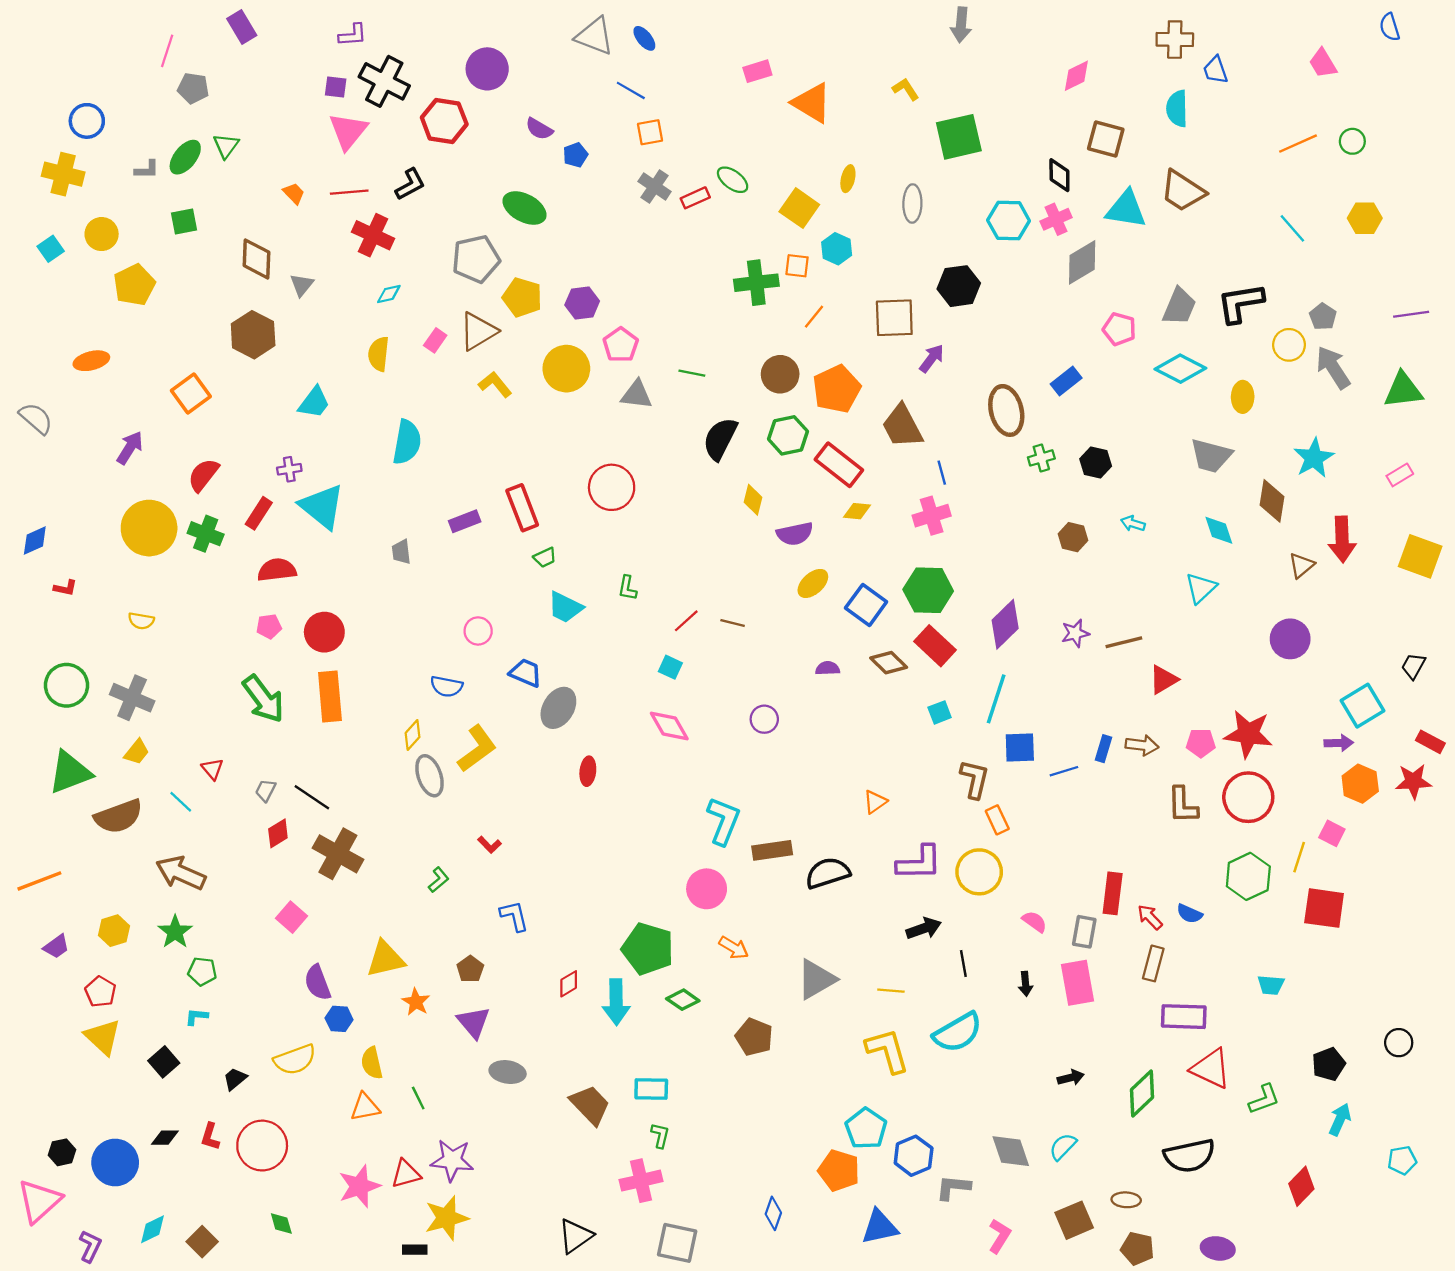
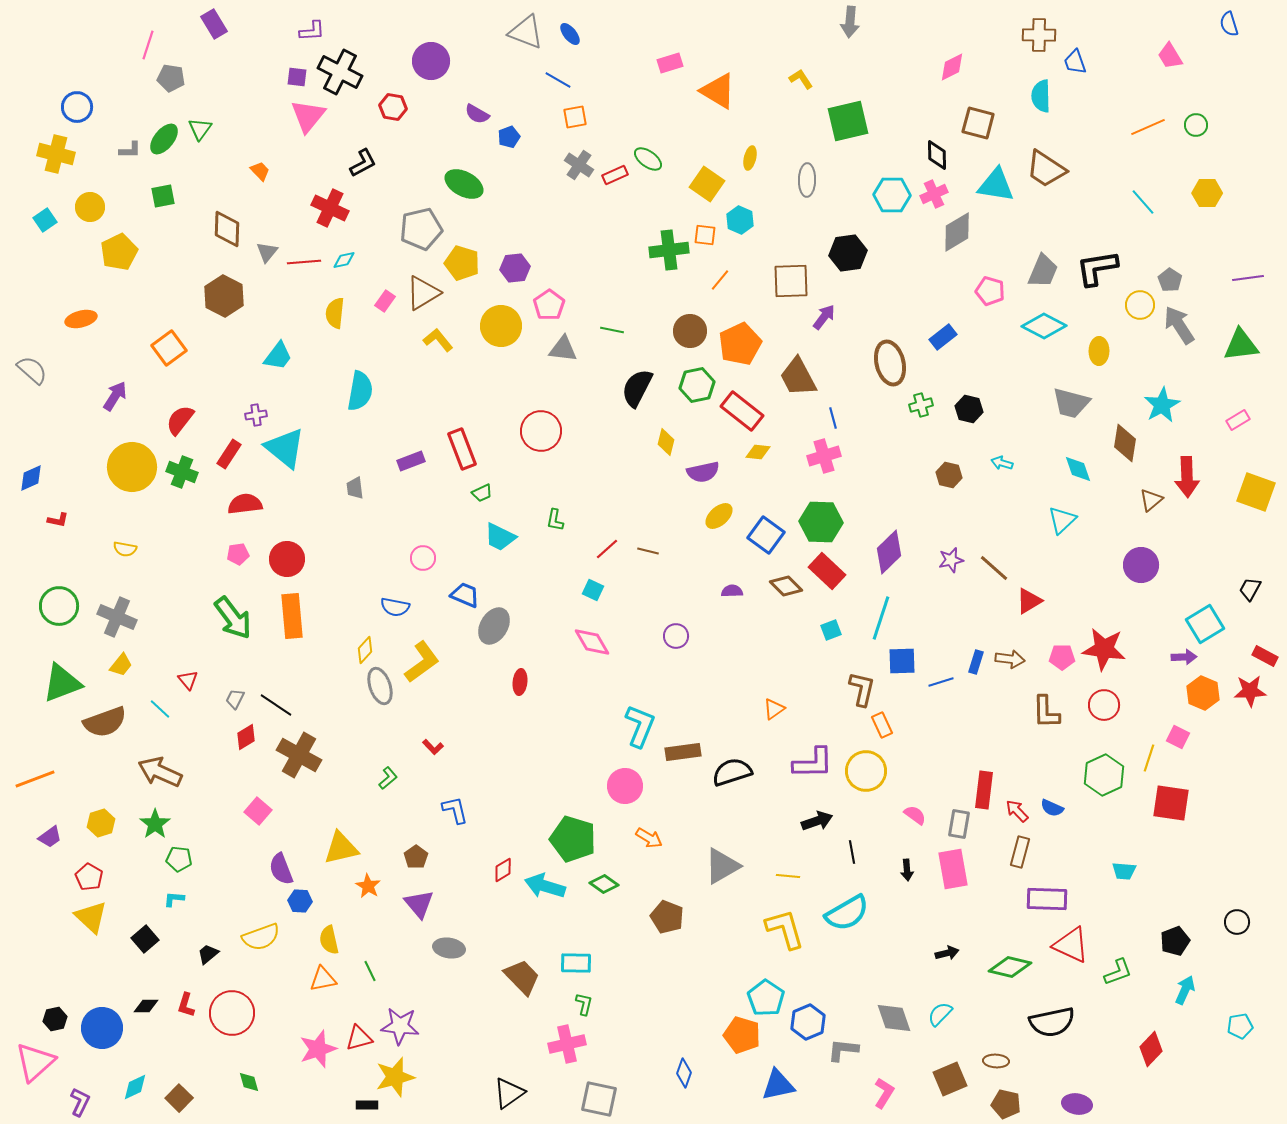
red hexagon: (444, 121) -> (393, 107), size x0.7
red line: (349, 192) -> (304, 262), moved
brown line: (1124, 642) -> (994, 568), turned 56
red circle: (1248, 797) -> (1104, 705), size x0.7
cyan arrow: (616, 1002) -> (545, 886), turned 108
green diamond: (1142, 1094) -> (1010, 967), turned 57

